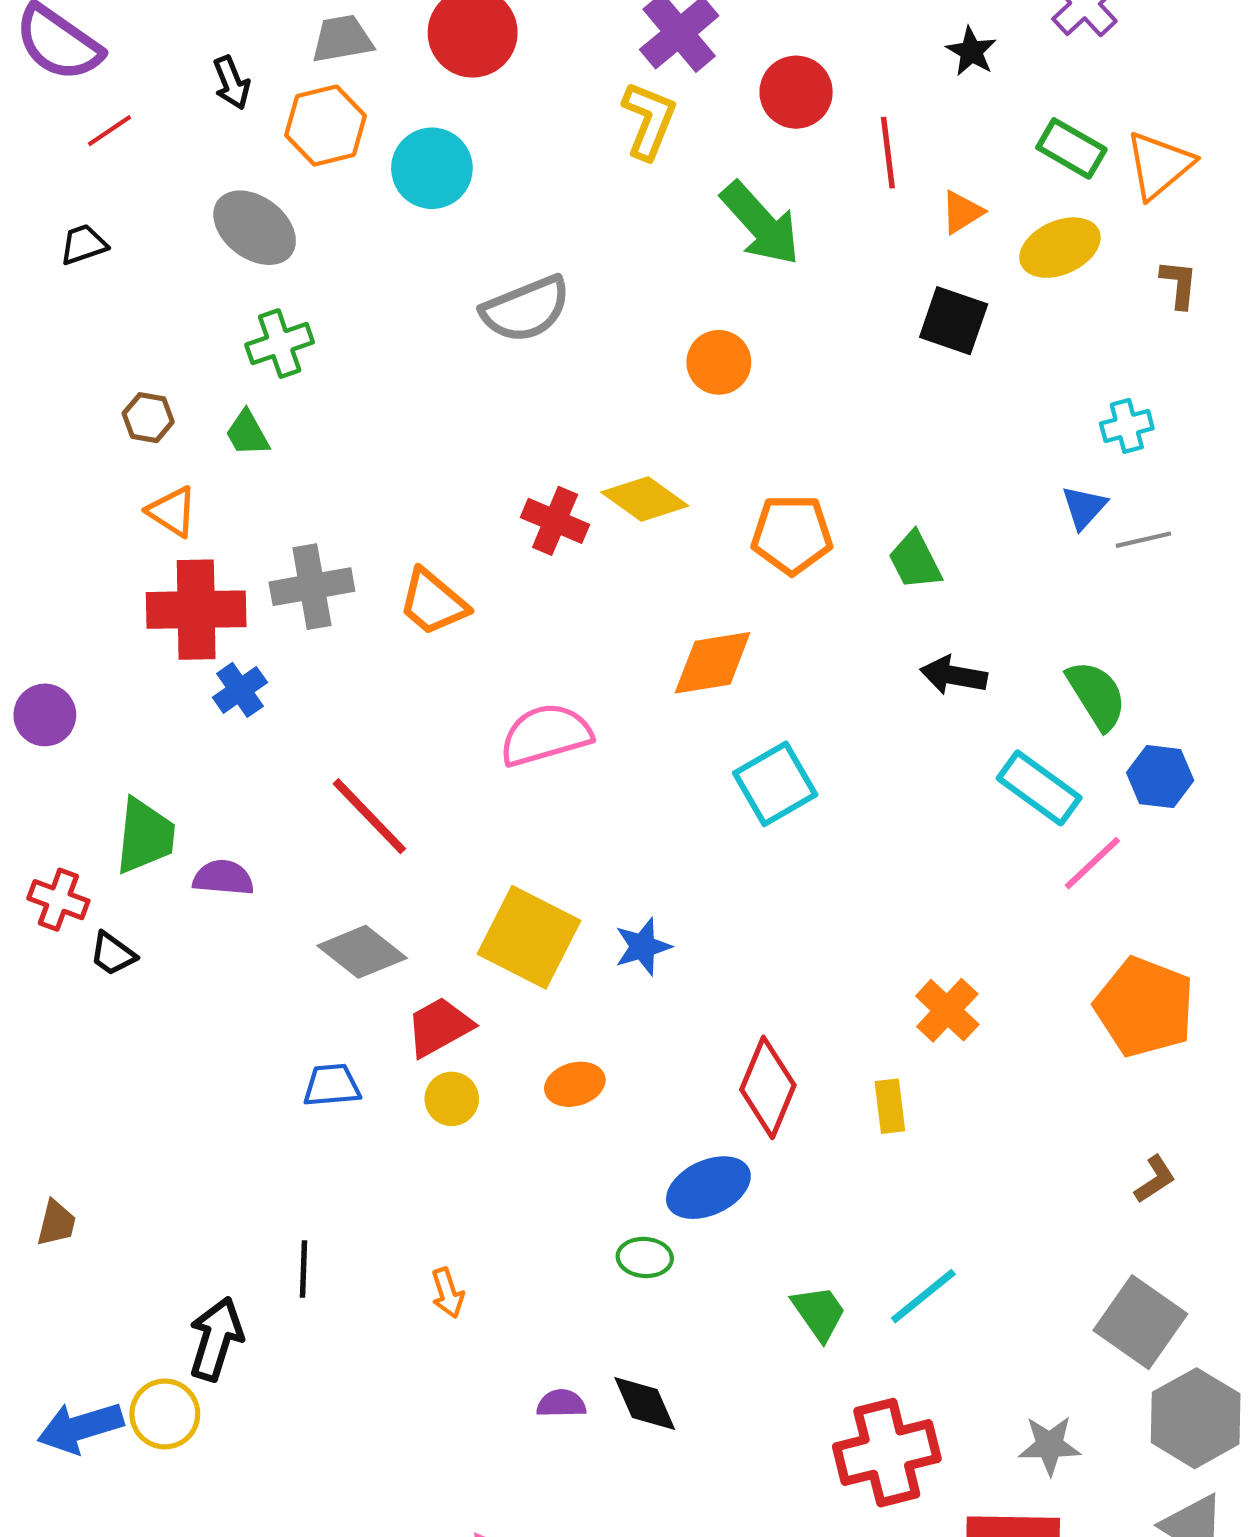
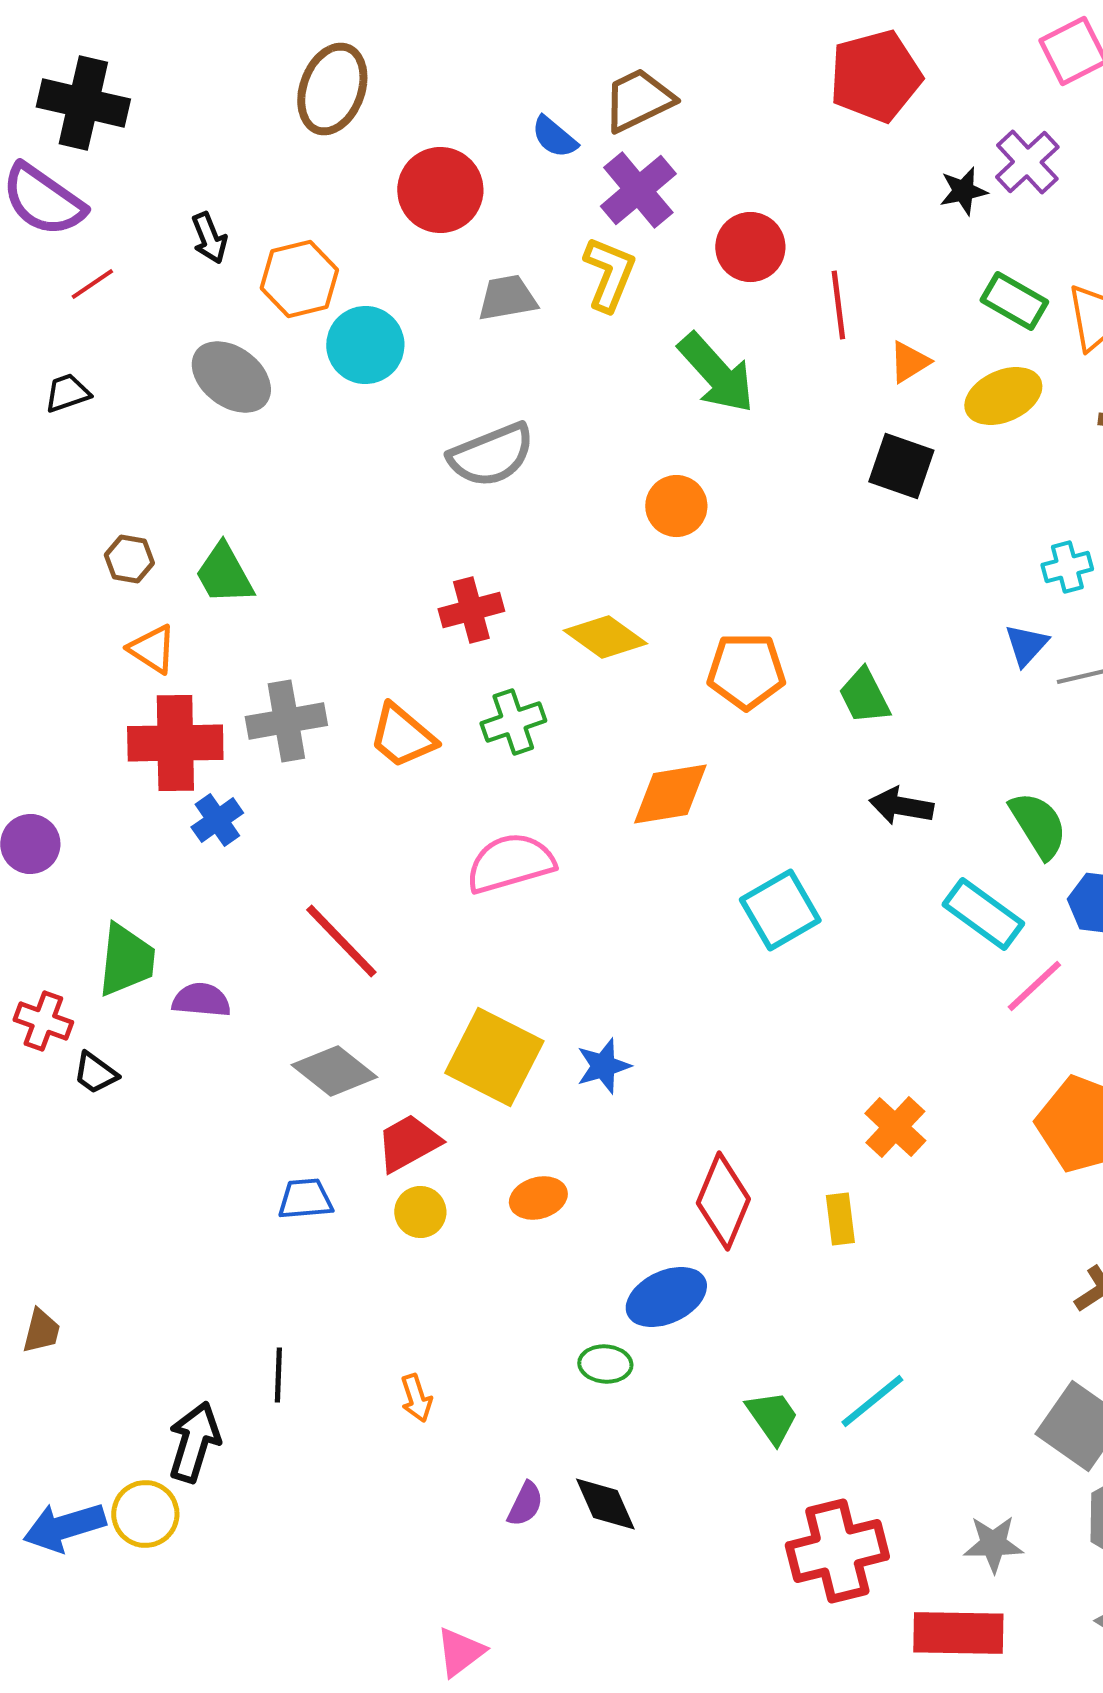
gray trapezoid: (342, 39) -> (507, 298), moved
black star: (971, 51) -> (963, 191), moved, turned 30
cyan circle: (432, 168) -> (365, 345), moved
green cross: (280, 344) -> (513, 722), moved
green trapezoid: (247, 433) -> (224, 574), size x1.4
red cross: (555, 521) -> (471, 610), moved, turned -38
cyan square: (775, 784) -> (780, 910), moved
purple semicircle: (561, 1404) -> (525, 1504), turned 117

